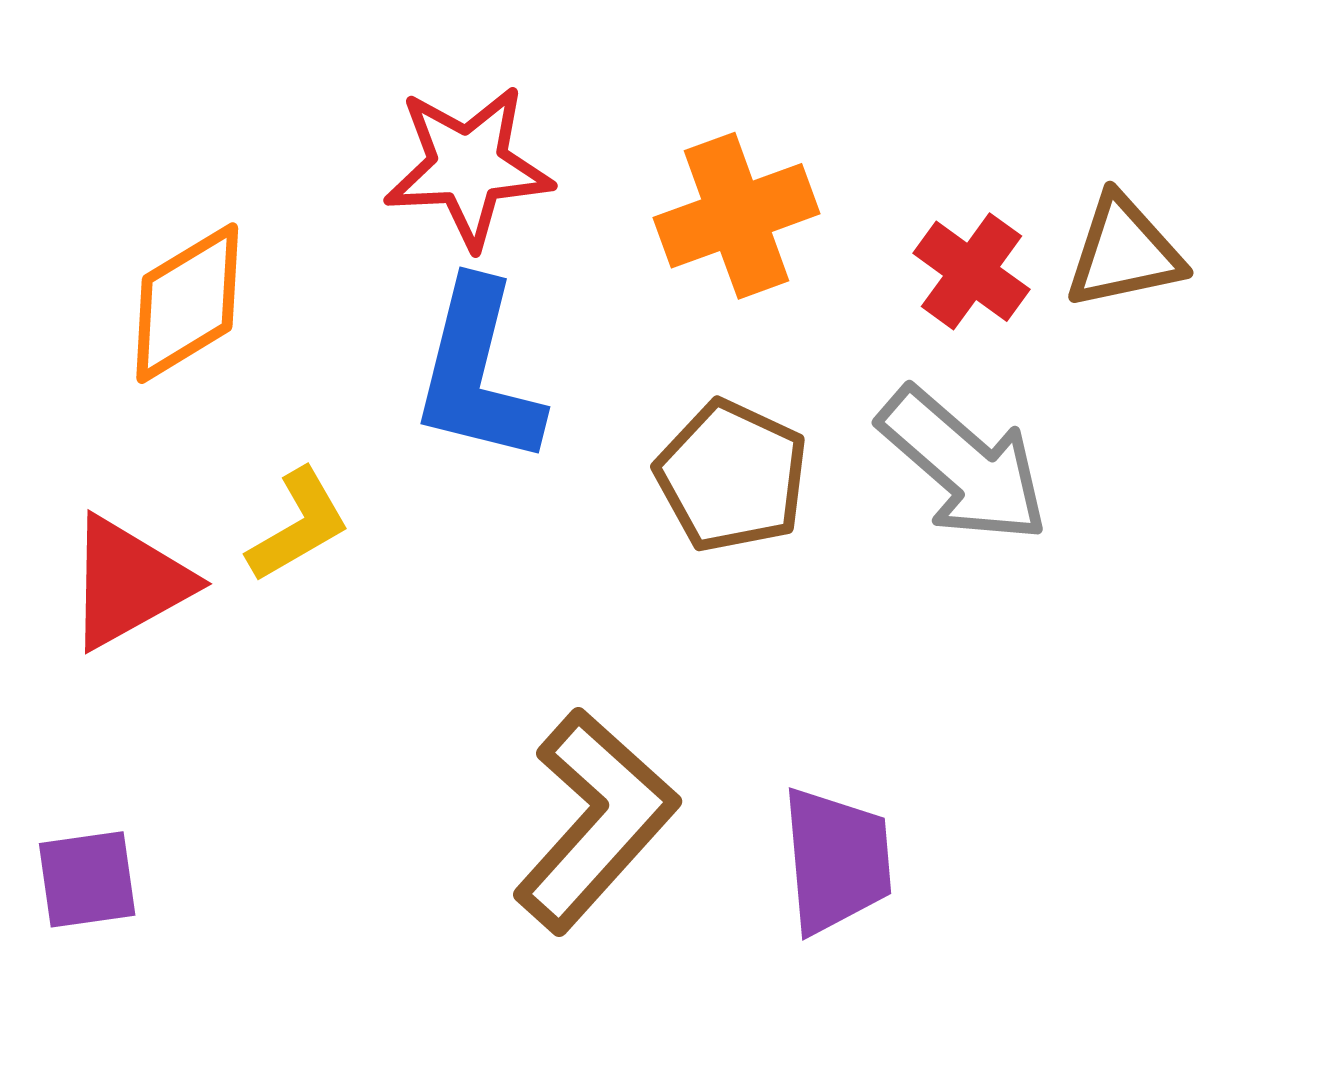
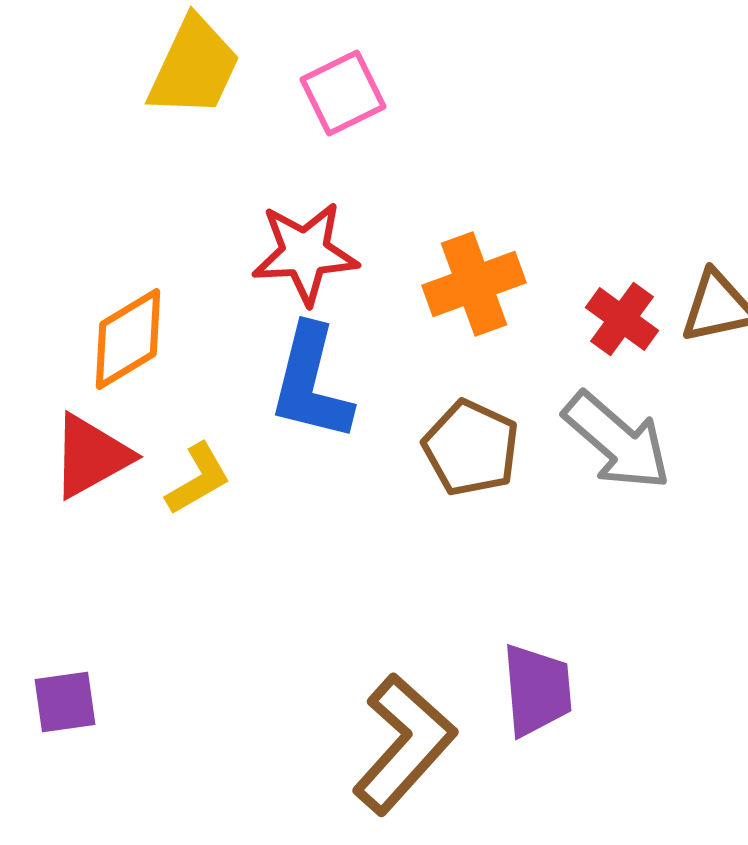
red triangle: (128, 583) -> (91, 456), moved
brown L-shape: (595, 821) -> (404, 744), moved

